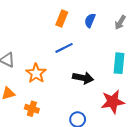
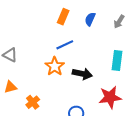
orange star: (36, 73) -> (55, 66), moved
orange cross: (32, 109) -> (33, 102), turned 32

